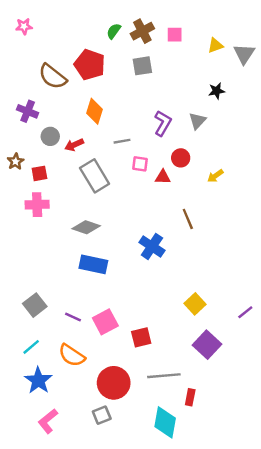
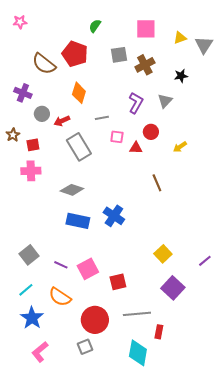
brown cross: (142, 31) -> (145, 65), moved
pink square: (175, 35) -> (146, 29), size x1.5
blue cross: (152, 246) -> (114, 216), moved

